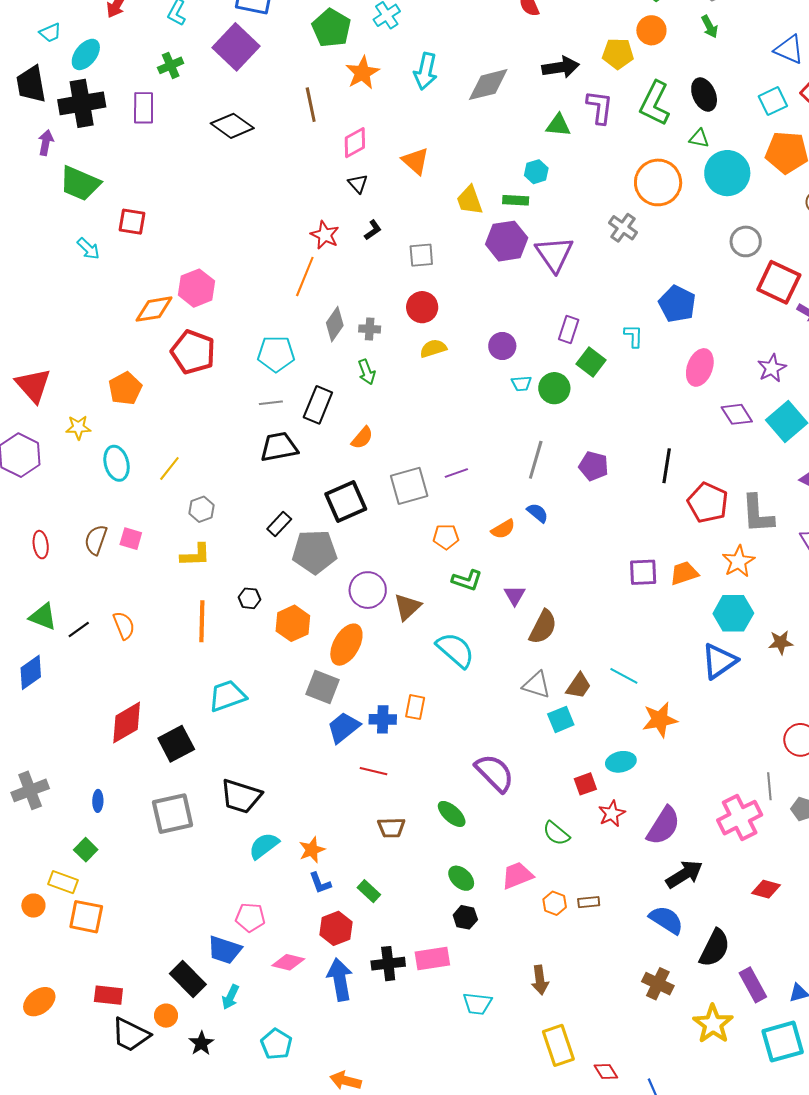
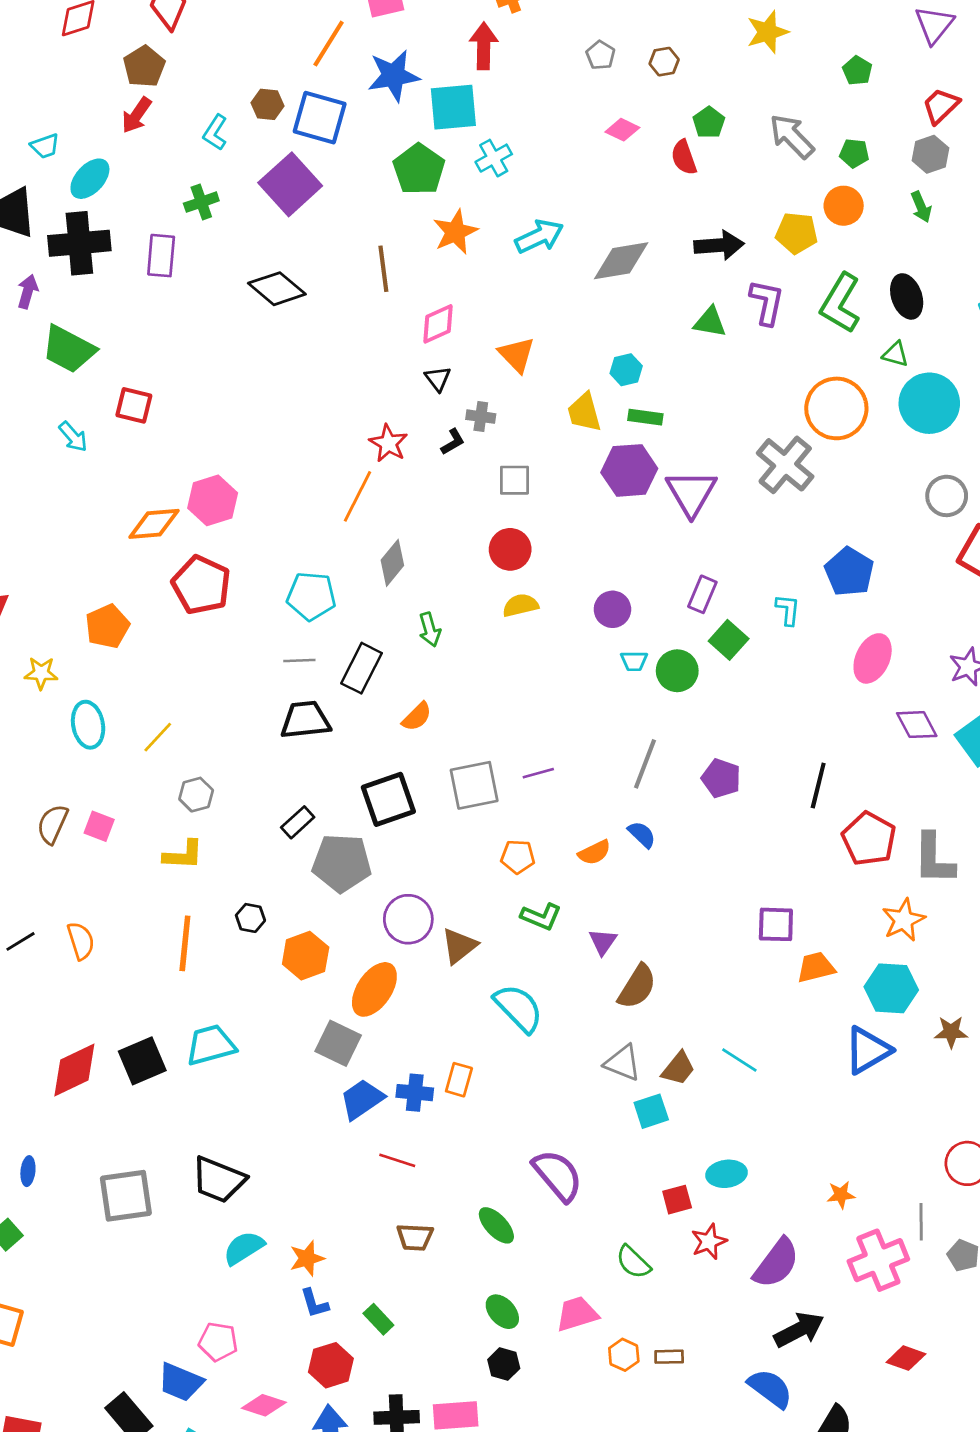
cyan arrow: (425, 71) -> (539, 236), turned -132
cyan hexagon: (536, 172) -> (626, 370), moved
gray cross: (623, 228) -> (785, 465), size x1.5
gray cross: (370, 329) -> (481, 417), moved
orange trapezoid: (684, 573) -> (816, 967), moved
orange star: (660, 720) -> (841, 1195), moved, size x0.6
black square: (176, 744) -> (142, 1061), moved

